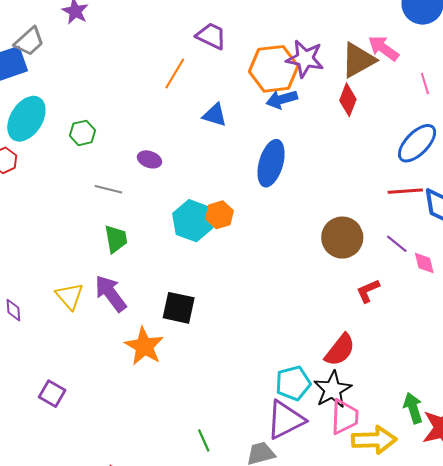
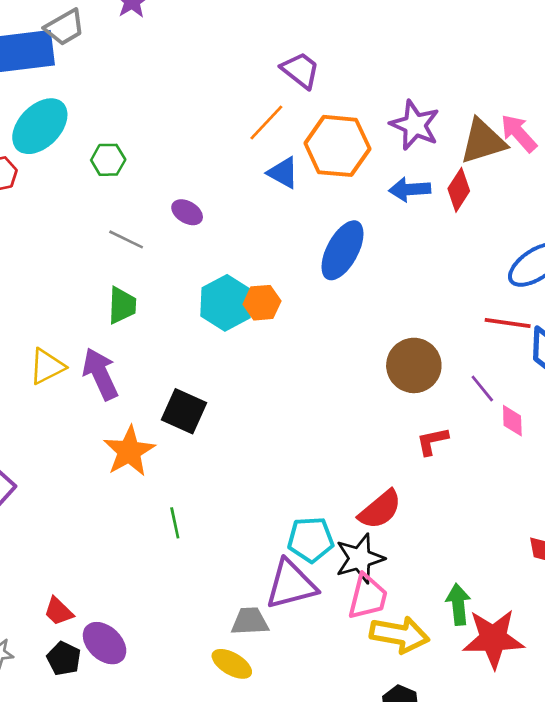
orange hexagon: (274, 69) -> (337, 146), moved
orange line: (175, 74) -> (266, 123), moved
blue arrow: (282, 99) -> (410, 189), moved
yellow triangle: (70, 296) -> (47, 366), turned 32
green line: (204, 440) -> (175, 523), moved

